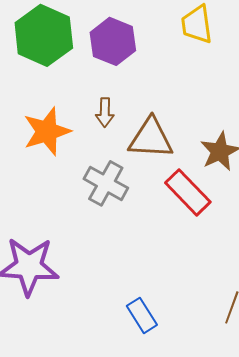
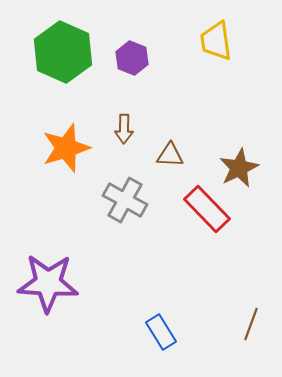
purple hexagon: (113, 41) -> (132, 58), size x0.7
brown triangle: (151, 138) -> (170, 155), size x0.6

